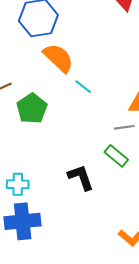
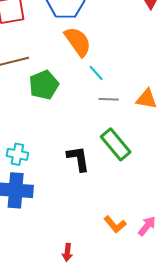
gray line: (124, 127) -> (109, 99), moved
green rectangle: (116, 156) -> (116, 144), size x1.4

